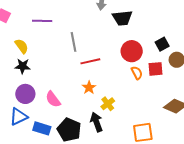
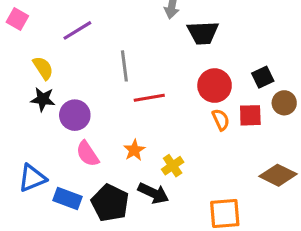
purple line: (42, 21) -> (77, 30), turned -36
orange star: (89, 88) -> (134, 150), moved
purple circle: (25, 94) -> (75, 115), moved
black arrow: (96, 122) -> (153, 193), turned 132

